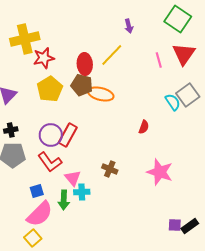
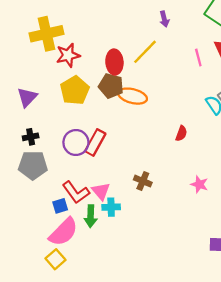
red L-shape: (50, 162) -> (76, 192), moved
pink star: (160, 172) -> (199, 184), size x0.6

